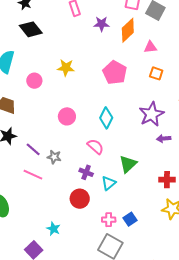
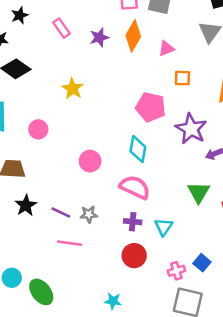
yellow star: (66, 68) -> (73, 89), moved, turned -30
pink pentagon: (115, 73) -> (151, 107), moved
pink semicircle: (95, 146) -> (135, 187), size x1.4
green triangle: (128, 164) -> (199, 192), moved

